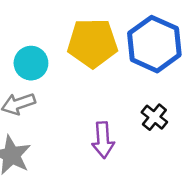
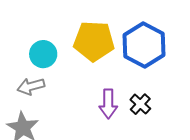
purple arrow: (103, 140) -> (108, 104), moved

